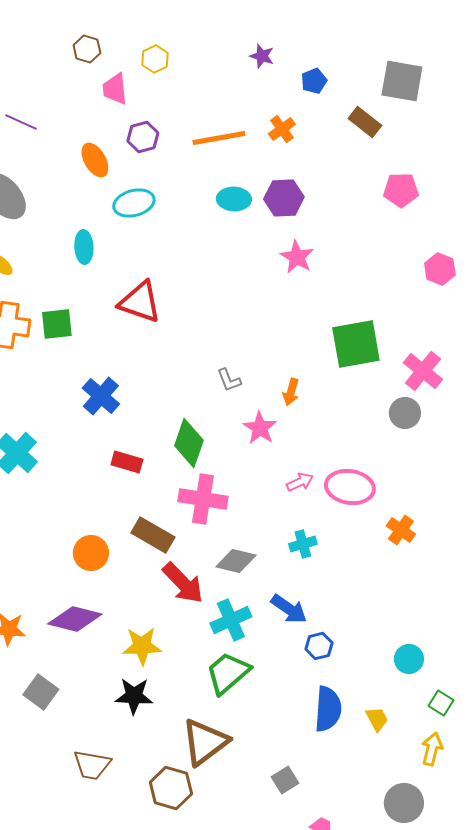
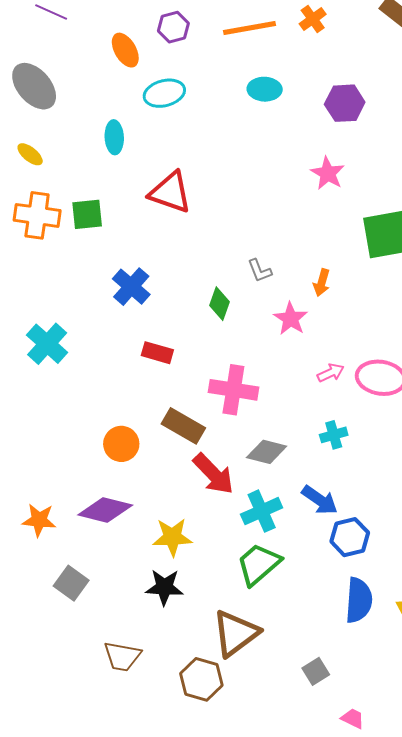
purple hexagon: (284, 198) -> (345, 103), moved
pink star: (297, 257) -> (328, 173), moved
green diamond: (189, 443) -> (219, 304), moved, size x0.7
blue hexagon: (319, 646) -> (350, 537), size x1.4

